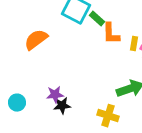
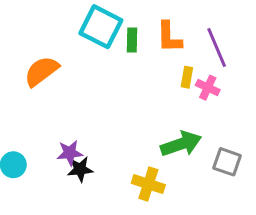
green rectangle: (97, 19) -> (132, 40), turned 49
orange L-shape: (111, 34) -> (169, 37), moved

